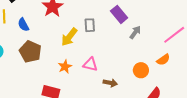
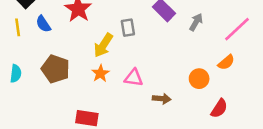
blue semicircle: (23, 25) -> (43, 24), moved
gray arrow: (135, 32) -> (196, 22), moved
orange star: (65, 67) -> (100, 73), moved

